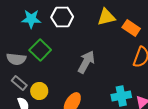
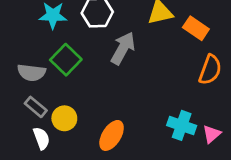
gray arrow: (86, 62) -> (123, 48), moved
cyan cross: (121, 96) -> (182, 125), turned 30

